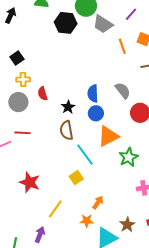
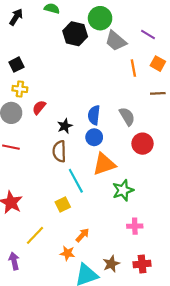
purple line: (131, 14) -> (148, 34), turned 72
red semicircle: (43, 94) -> (39, 107), turned 48
purple arrow: (40, 235) -> (14, 261), turned -42

